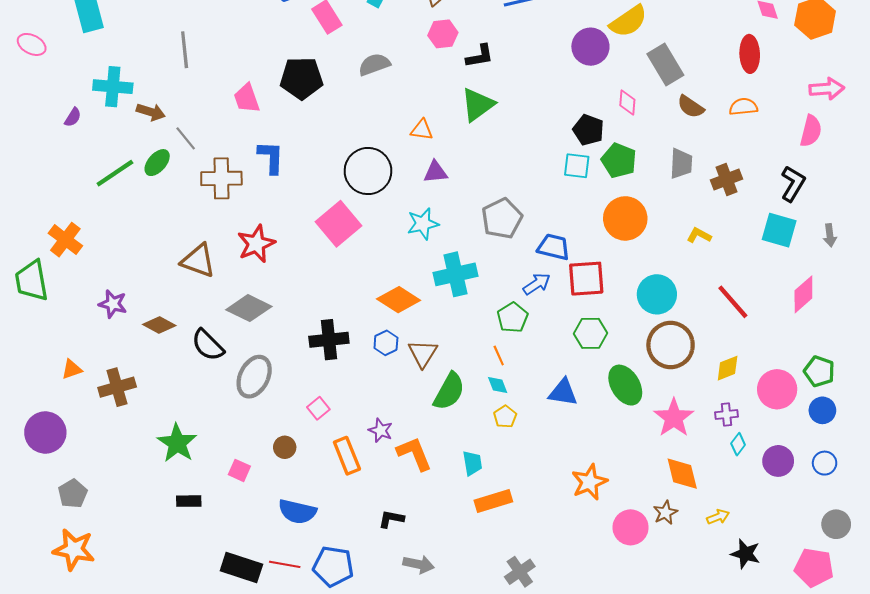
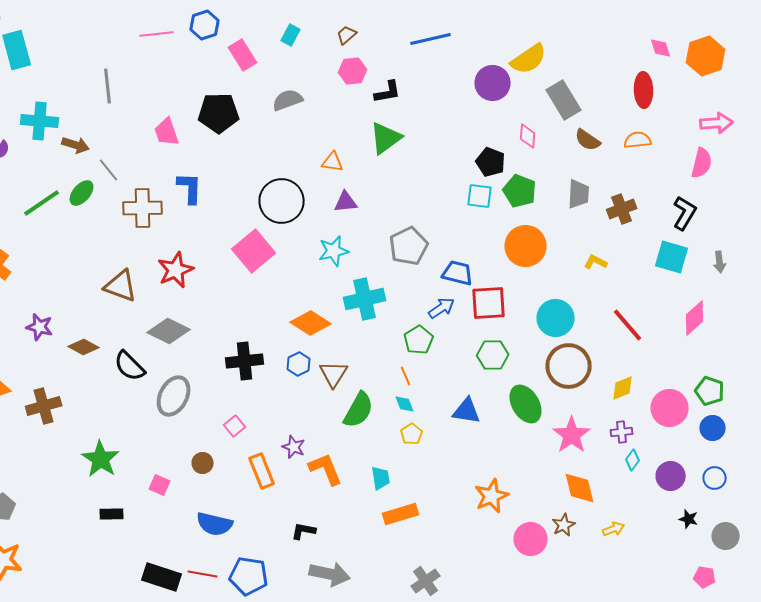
black star: (745, 554) -> (689, 519), moved, size x0.7
gray arrow: (419, 564) -> (330, 574), size x1.4
pink pentagon: (814, 567) -> (705, 577), size x0.6

